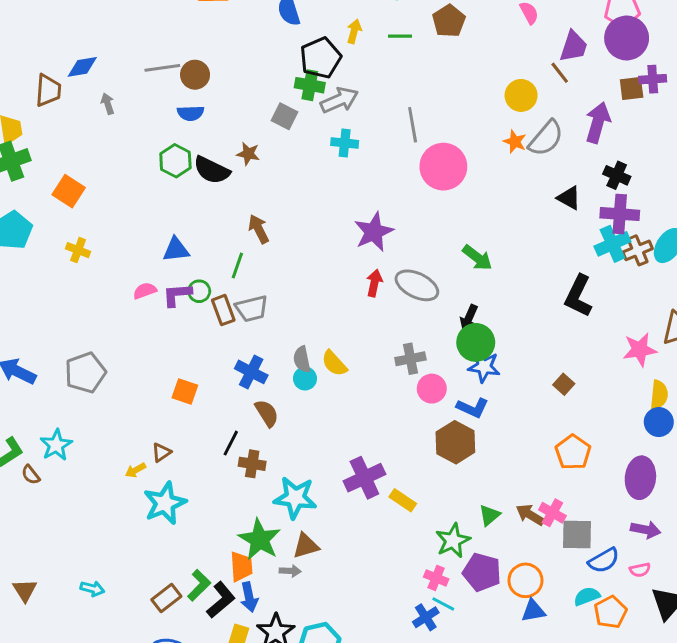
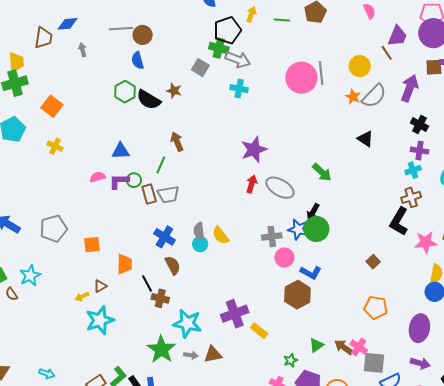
gray arrow: (339, 100) -> (238, 60), turned 40
blue semicircle: (191, 113) -> (138, 60), turned 72
gray line: (413, 125) -> (321, 73), moved
pink circle: (443, 167) -> (301, 78), moved
black triangle: (569, 198) -> (365, 139), moved
purple cross: (620, 214) -> (419, 151), size x0.7
cyan cross: (612, 244) -> (413, 170), size x0.7
brown cross: (638, 250) -> (411, 197), moved
black L-shape: (578, 296) -> (399, 221), moved
blue star: (484, 367) -> (298, 229), moved
orange square: (185, 391) -> (92, 245), moved, turned -30
black line: (231, 443) -> (147, 283), turned -60
orange pentagon: (573, 452) -> (376, 308), turned -30
green star: (453, 541) -> (291, 360), size x0.6
brown triangle: (306, 546) -> (213, 354), moved
orange trapezoid: (241, 567) -> (124, 264), moved
gray arrow: (290, 571) -> (191, 355), moved

